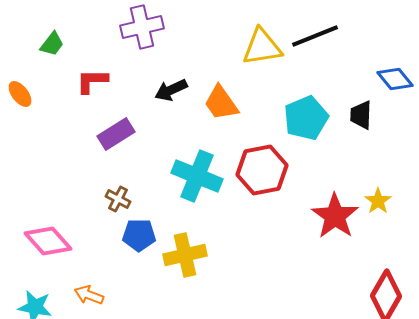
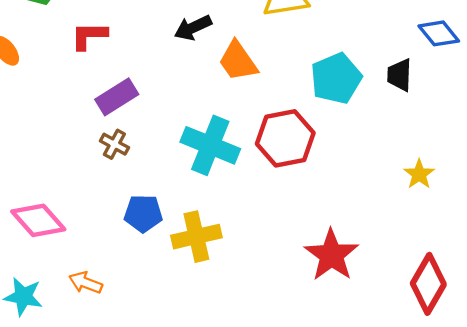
black arrow: (171, 90) -> (193, 28), moved
brown cross: (118, 199) -> (114, 144), moved
red star: (335, 216) -> (331, 255), moved

